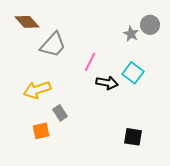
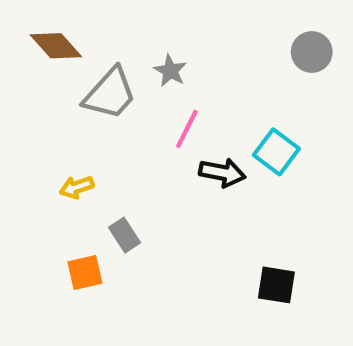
gray star: (131, 34) -> (170, 71), moved
yellow arrow: (37, 90) -> (77, 187), size x0.6

